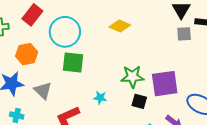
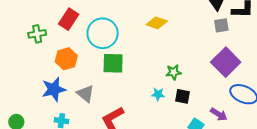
green star: (132, 77) -> (174, 72), size x0.7
purple square: (165, 84) -> (226, 62), moved, turned -32
cyan star: (100, 98) -> (158, 94), moved

